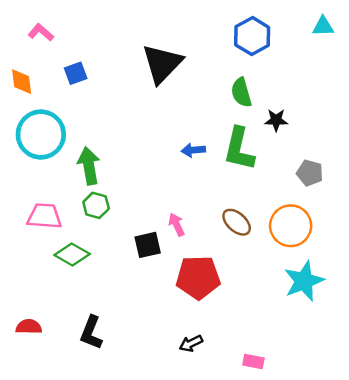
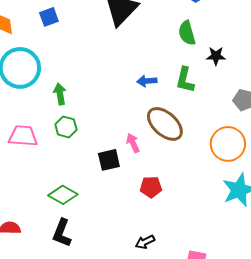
green L-shape: (239, 149) -> (185, 80), size x0.7
green arrow: (89, 166) -> (60, 94), size x0.7
brown ellipse: (237, 222) -> (165, 124), moved, size x1.5
green diamond: (72, 255) -> (63, 195), moved
red pentagon: (198, 277) -> (151, 187), size x0.6

